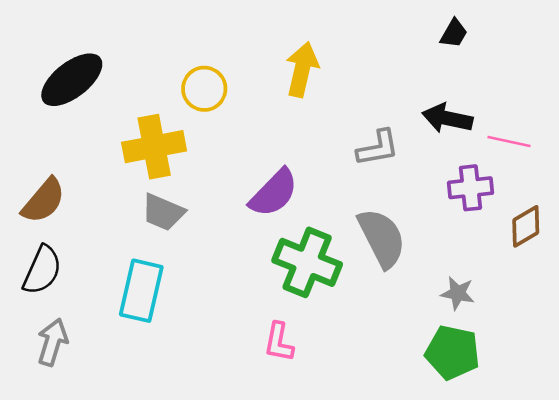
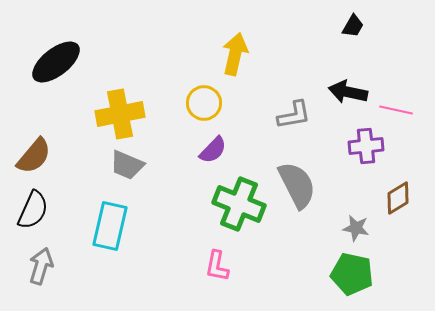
yellow circle: (204, 89) -> (204, 103), moved
purple semicircle: (274, 193) -> (213, 150), size x0.7
brown diamond: (526, 226) -> (398, 198), moved

